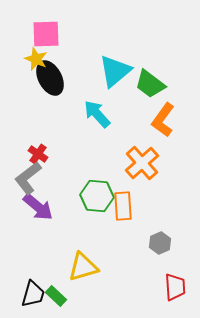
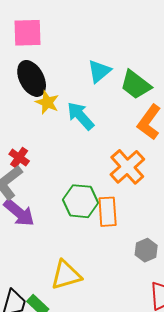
yellow star: (36, 59) -> (47, 102), moved
cyan triangle: (115, 71) -> (99, 71), size x0.7

